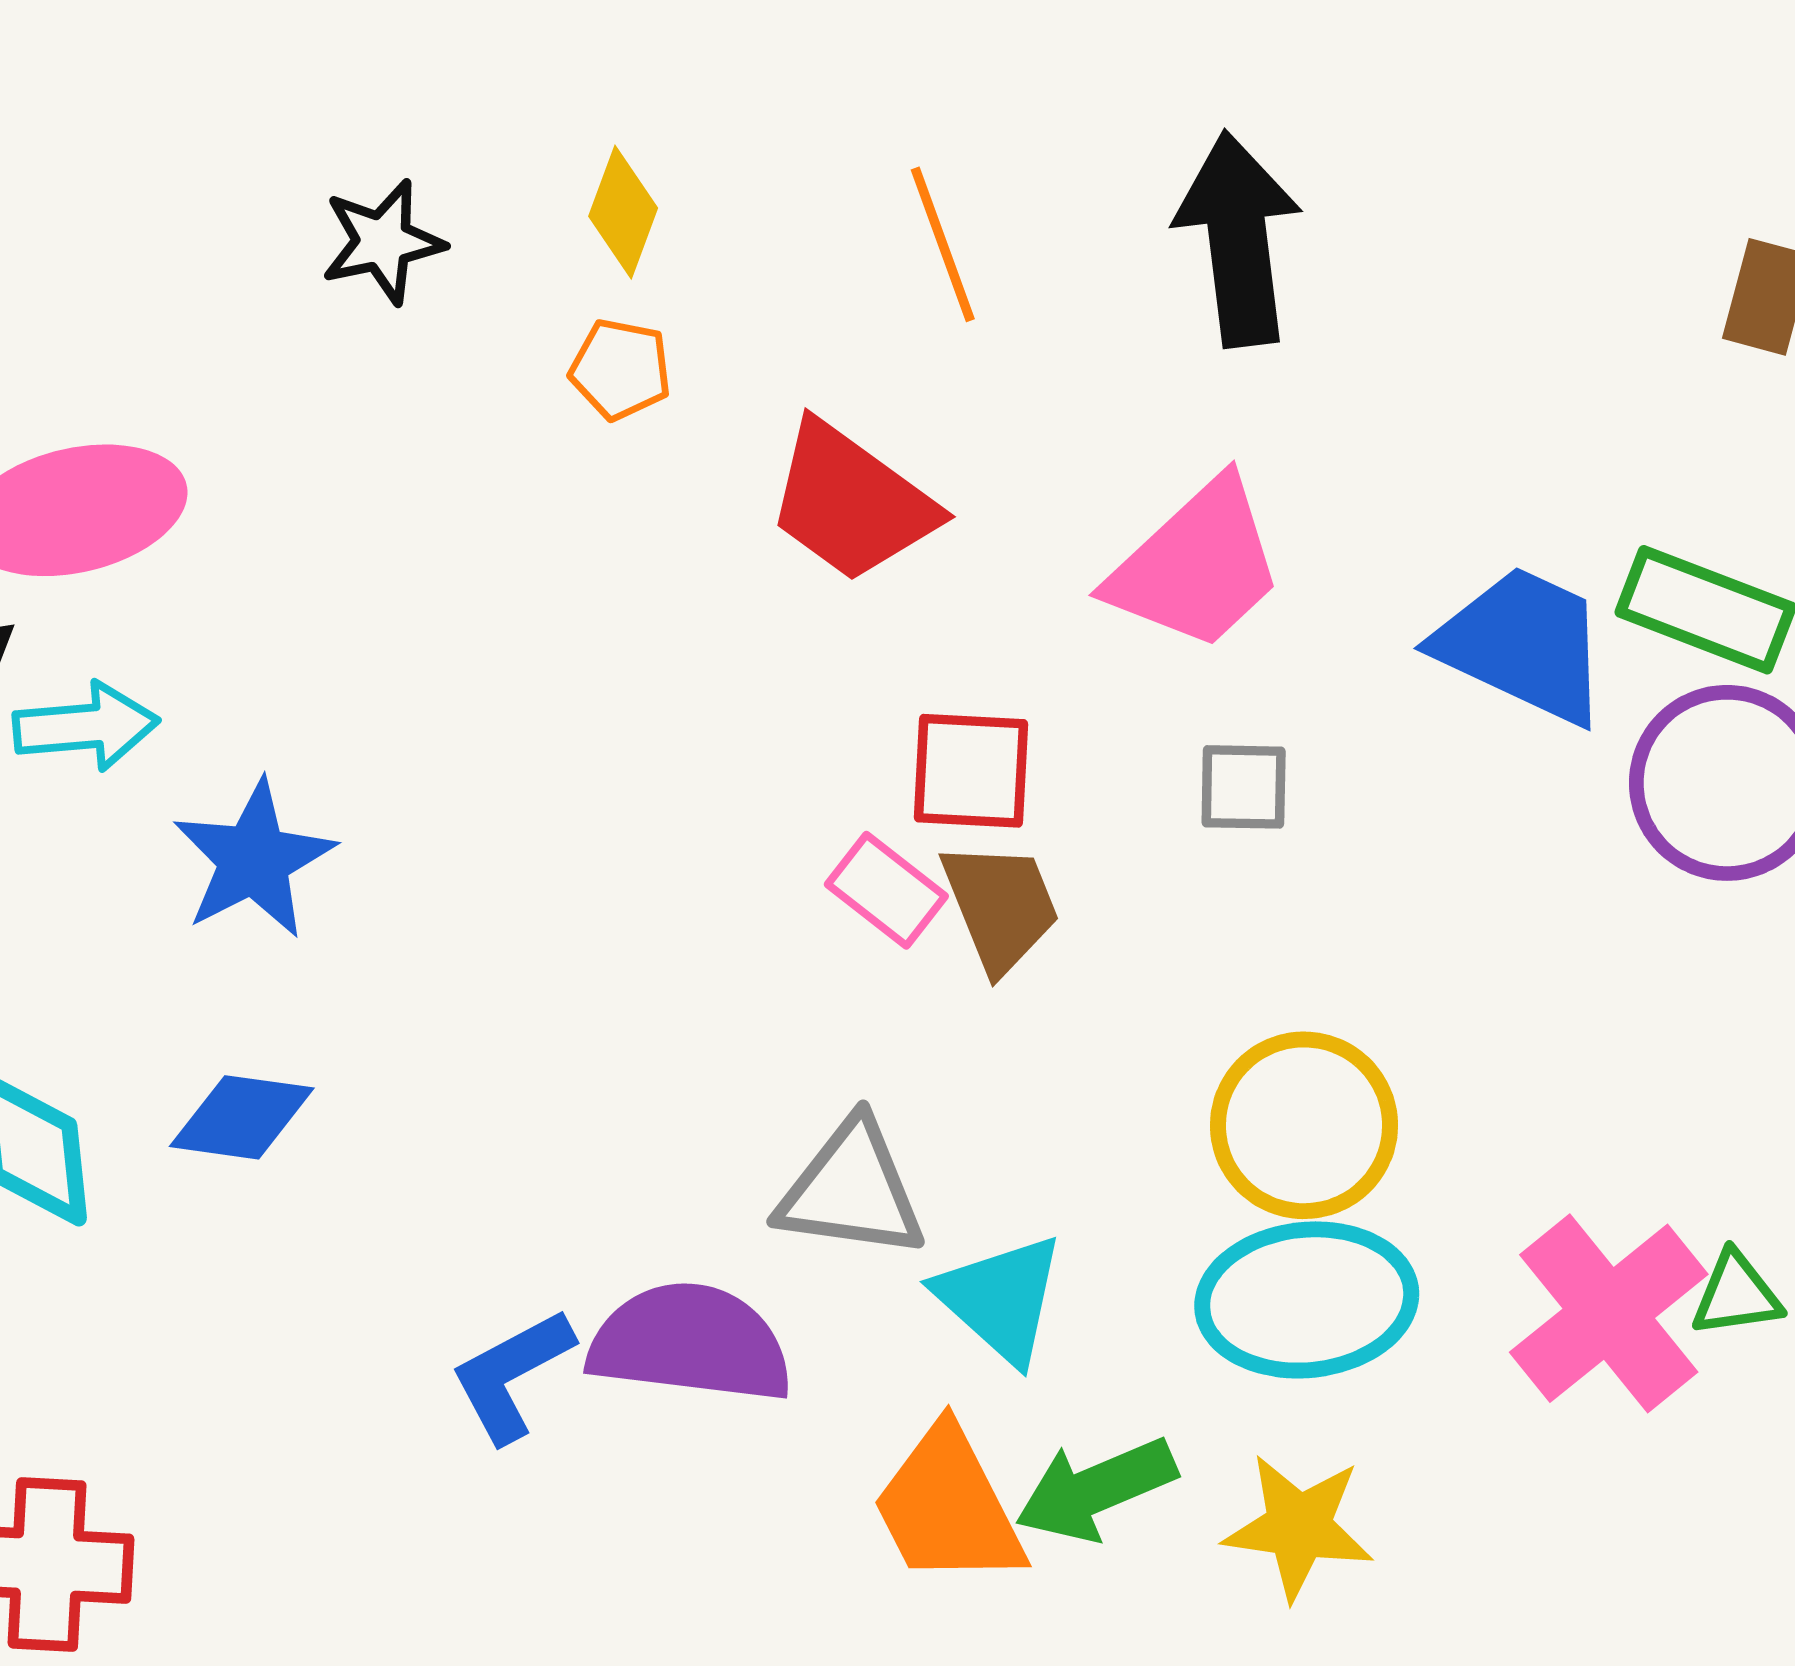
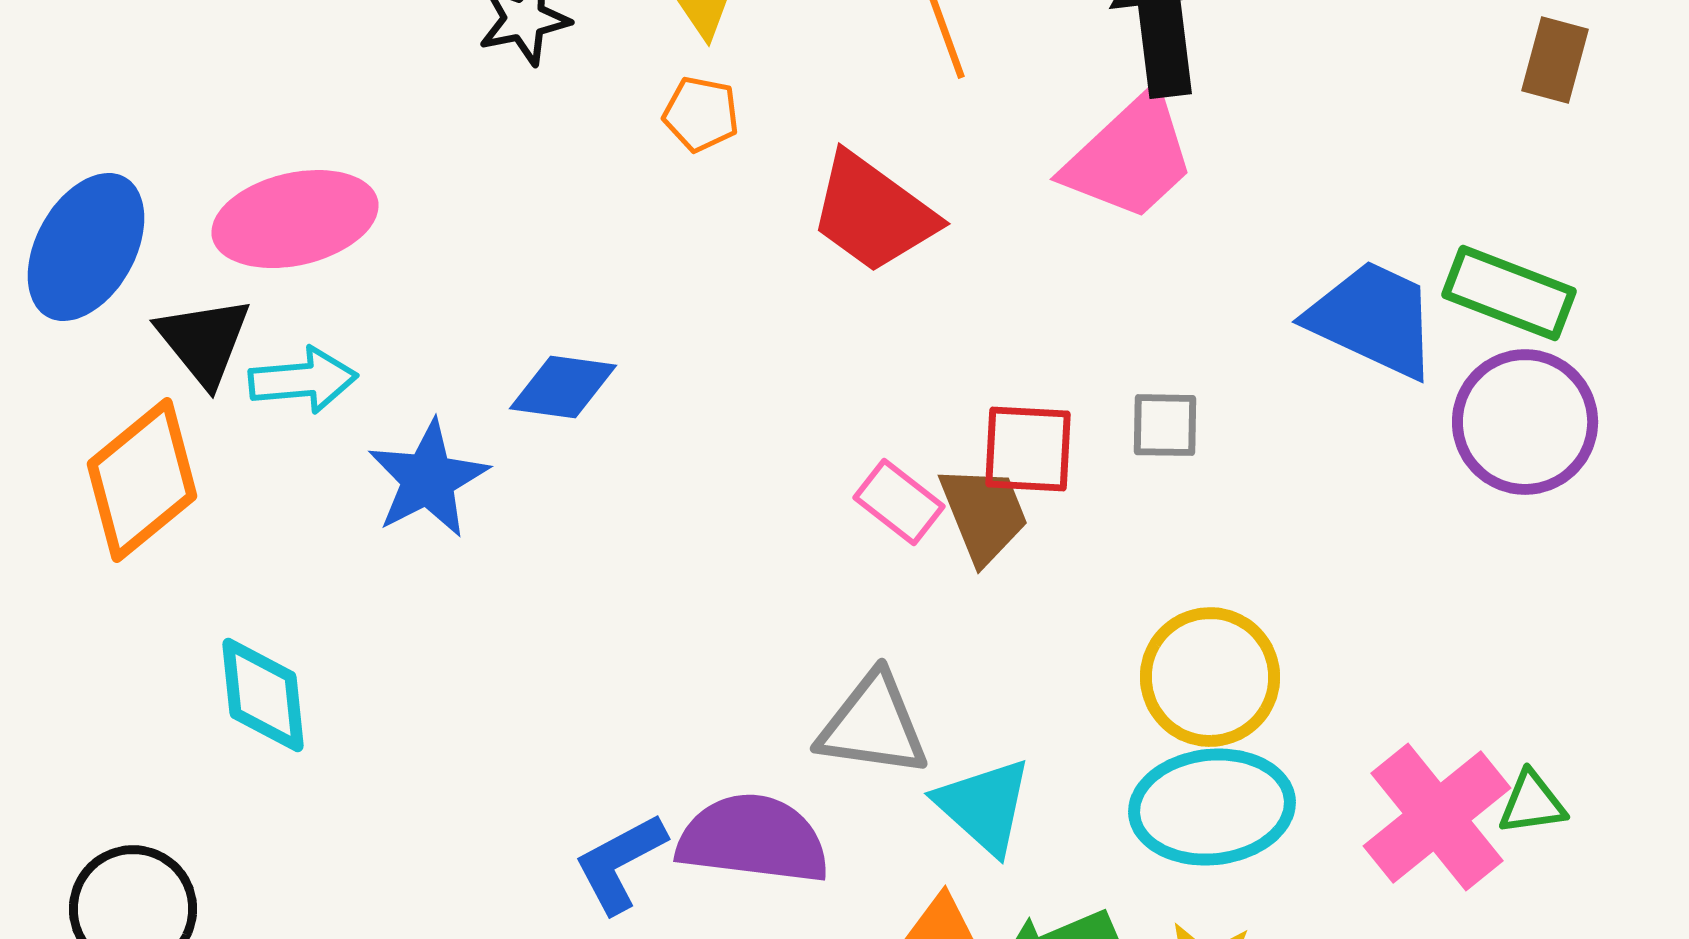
pink trapezoid: (1197, 565) -> (1130, 157), moved
red square: (971, 771) -> (1028, 449), moved
blue diamond: (242, 1117) -> (563, 387), moved

